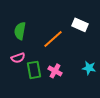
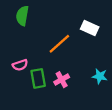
green semicircle: (20, 31) -> (22, 16), moved
pink cross: (55, 71) -> (62, 80), turned 32

